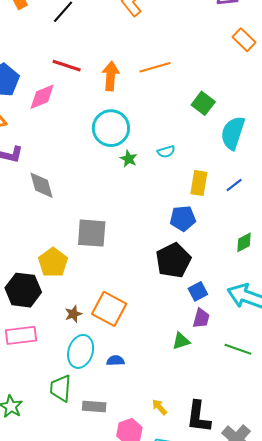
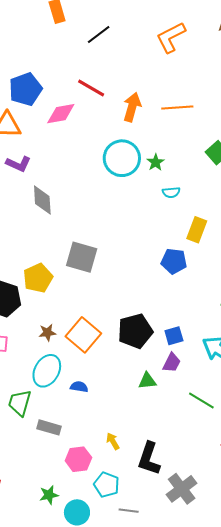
green star: (129, 159) -> (156, 162), moved
black pentagon: (173, 260) -> (135, 331), moved

